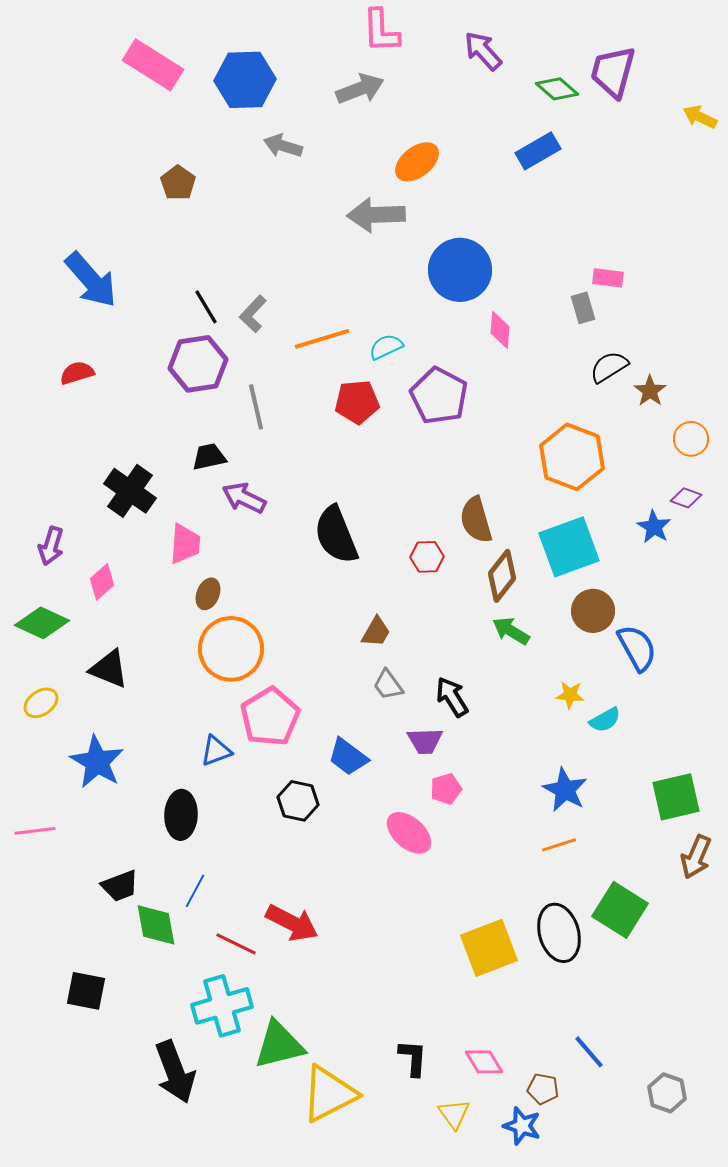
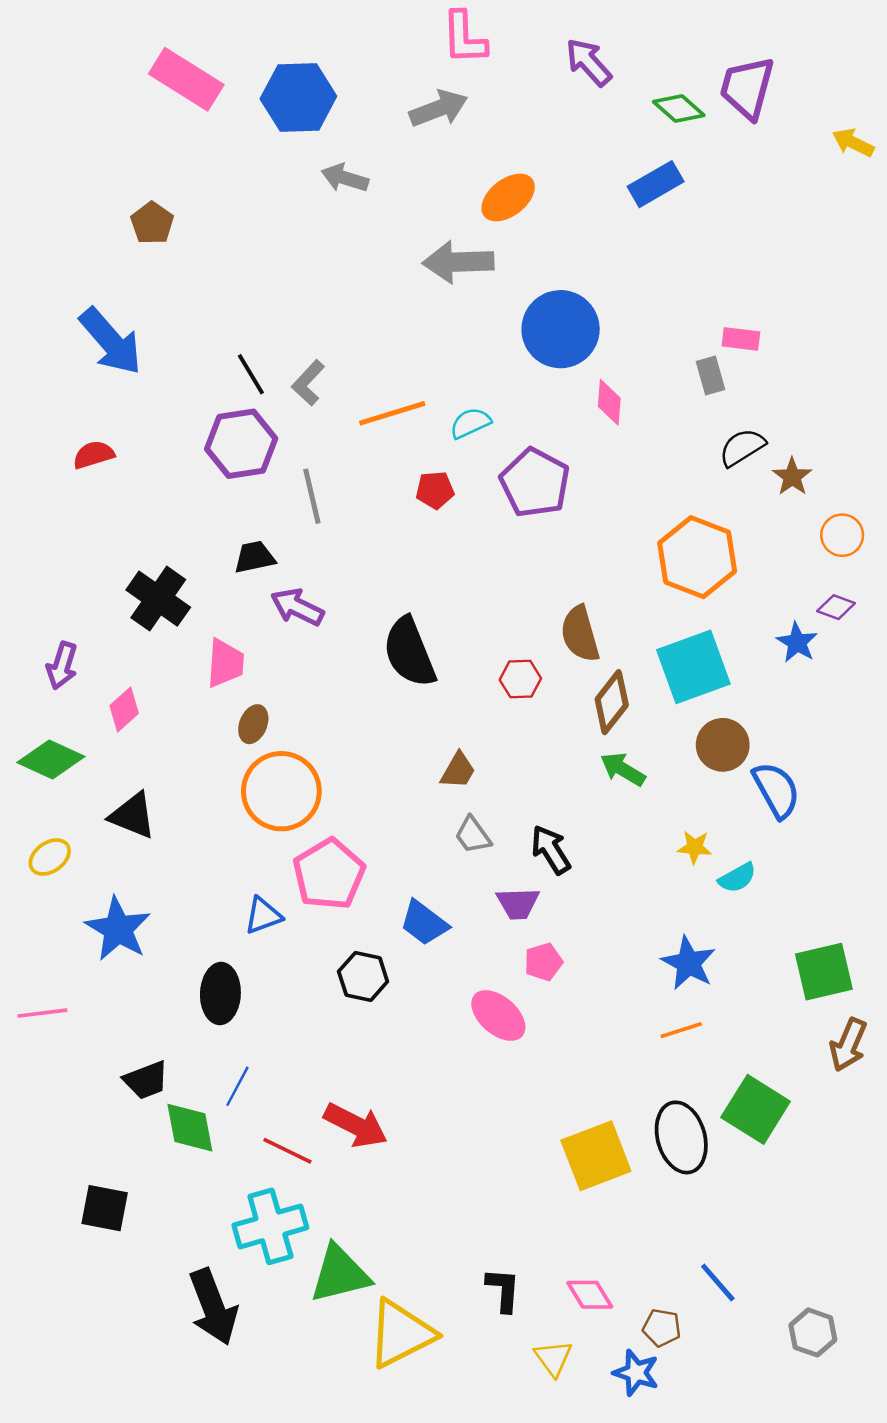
brown pentagon: (178, 183) -> (152, 223), moved
red pentagon: (357, 402) -> (435, 490), size x0.7

